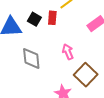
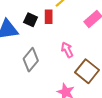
gray diamond: (31, 58) -> (31, 60), turned 50

